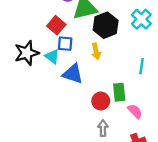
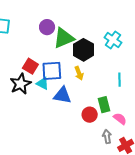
red square: (56, 25) -> (30, 66), moved
blue square: (65, 44) -> (52, 71), size x1.5
gray arrow: (103, 128) -> (107, 137), moved

